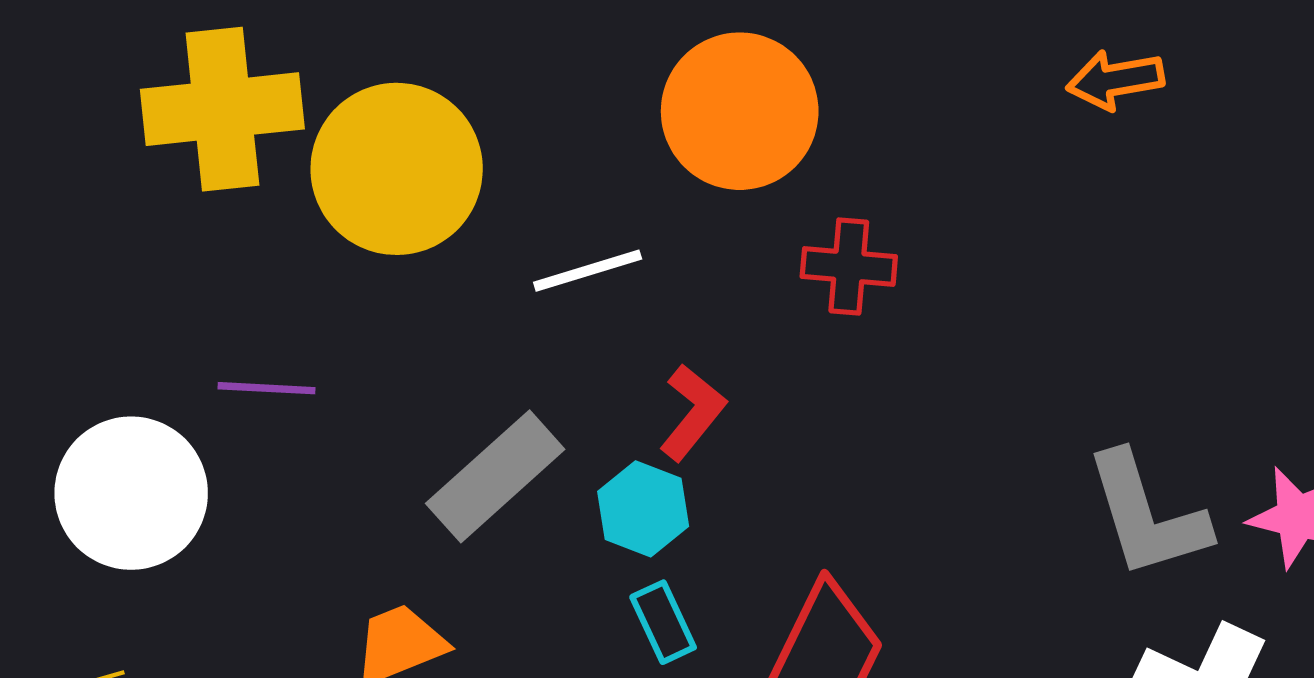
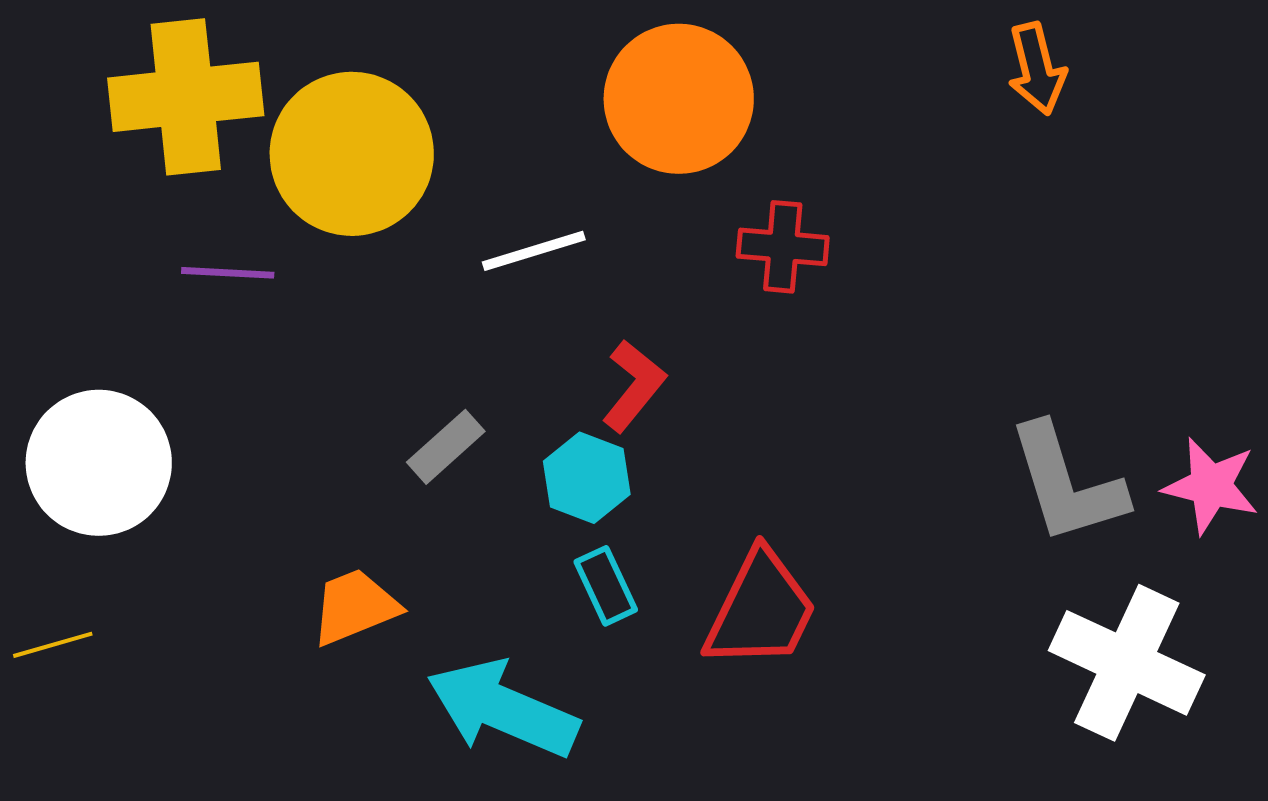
orange arrow: (1115, 80) -> (1037, 69), turned -94
purple line: (266, 388) -> (228, 273), moved
gray rectangle: (495, 476) -> (446, 447), size x0.6

